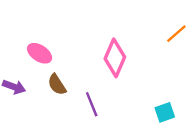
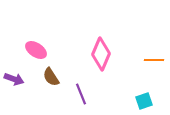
orange line: (176, 34) -> (154, 60), moved, turned 42

